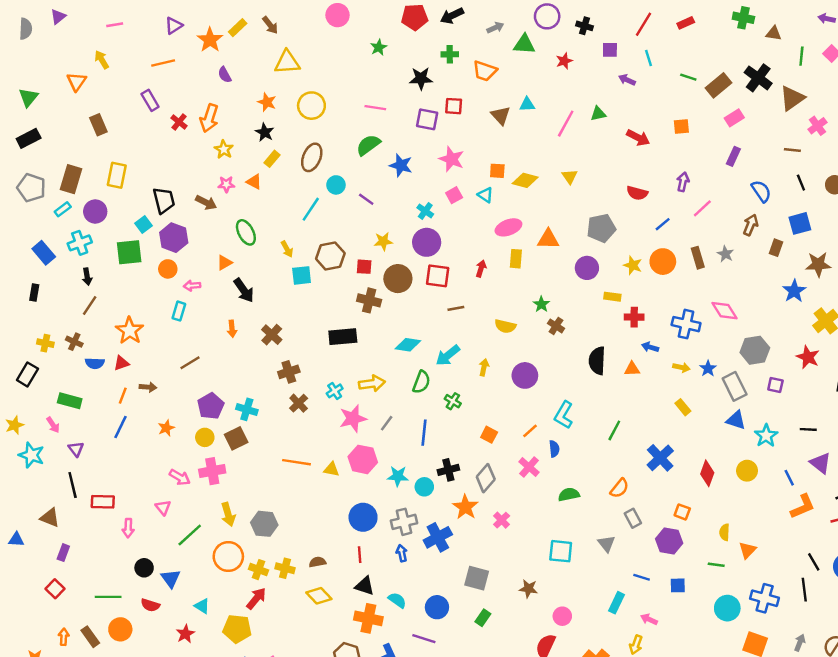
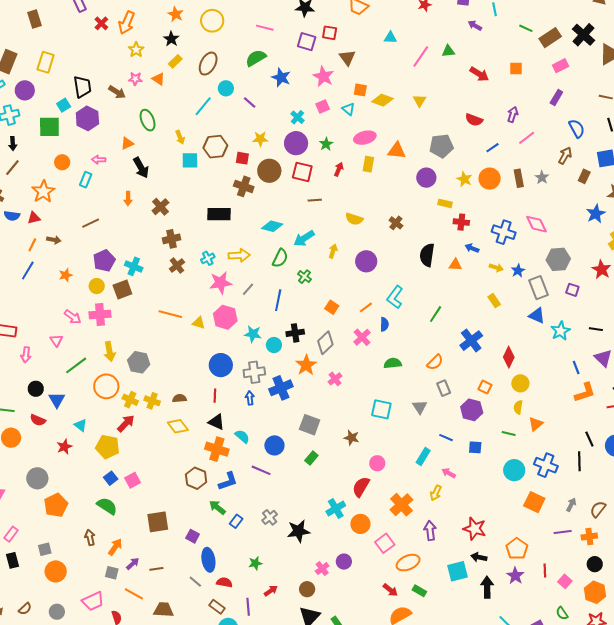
brown triangle: (501, 115) -> (347, 58), moved
orange circle: (168, 269) -> (62, 162), moved
green star: (541, 304) -> (326, 144), moved
yellow circle: (747, 471) -> (520, 383), moved

